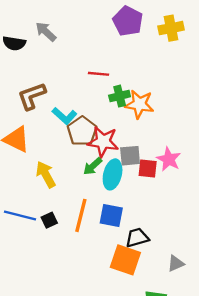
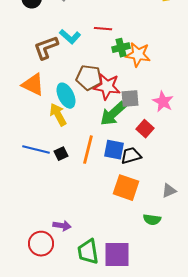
cyan L-shape: (65, 116) -> (70, 37), moved
brown pentagon: (82, 131) -> (89, 78), turned -30
green arrow: (93, 166) -> (113, 114), moved, size x1.6
red square: (148, 169) -> (145, 129), moved, turned 36
cyan ellipse: (113, 174) -> (66, 96), moved, turned -40
black trapezoid: (137, 238) -> (131, 156), moved

